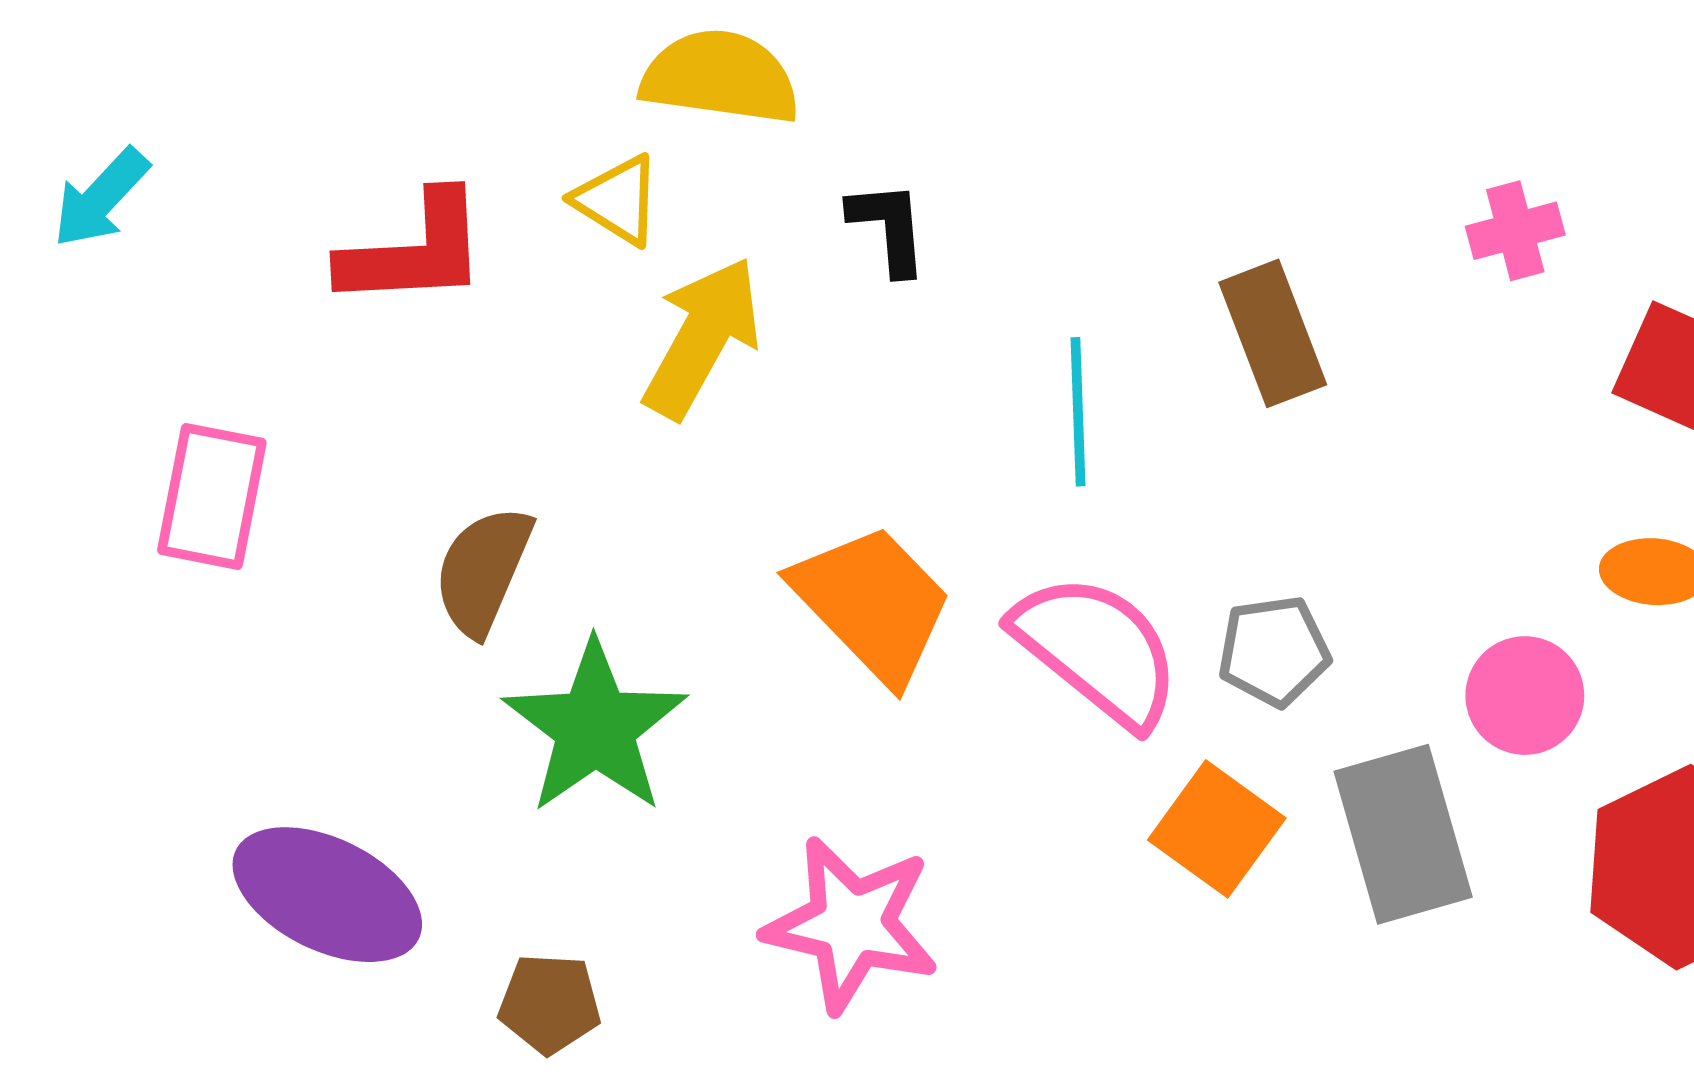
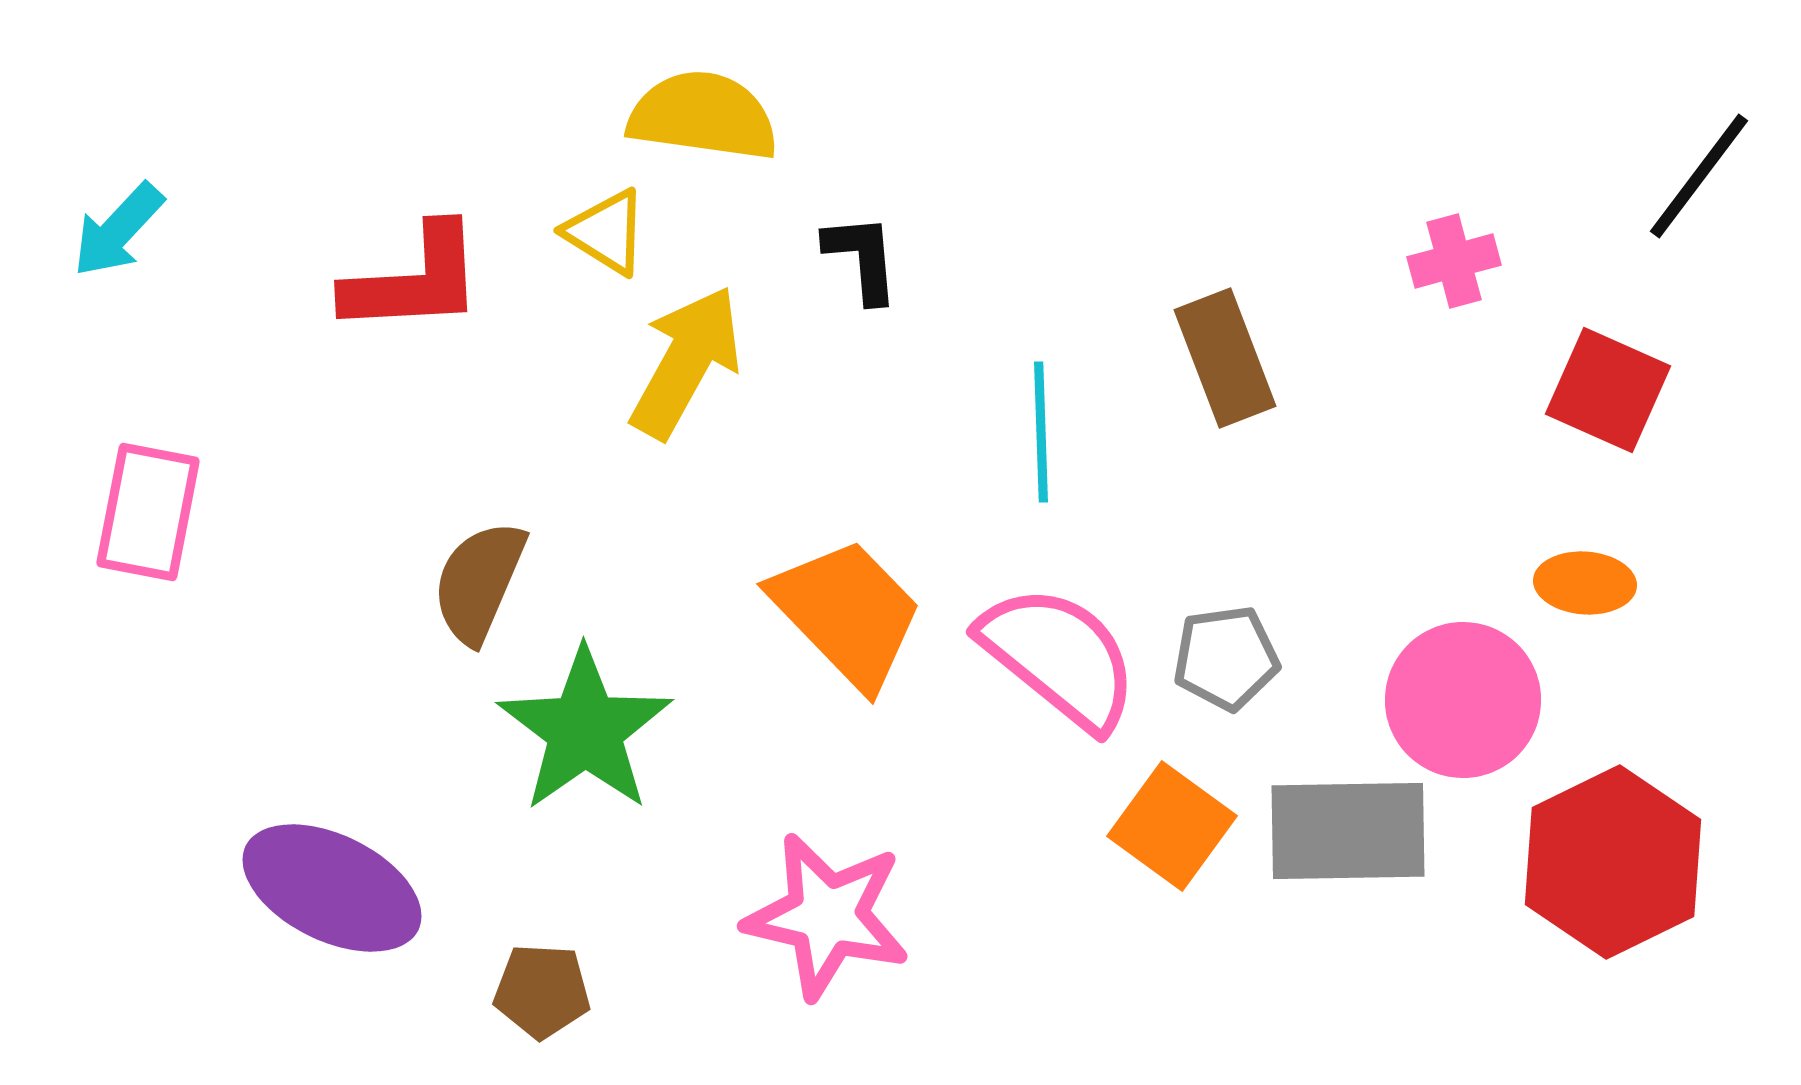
pink rectangle: (212, 496) -> (148, 512), moved
pink circle: (1525, 696) -> (1463, 700), size x1.4
gray rectangle: (1403, 834) -> (1348, 831), turned -75

